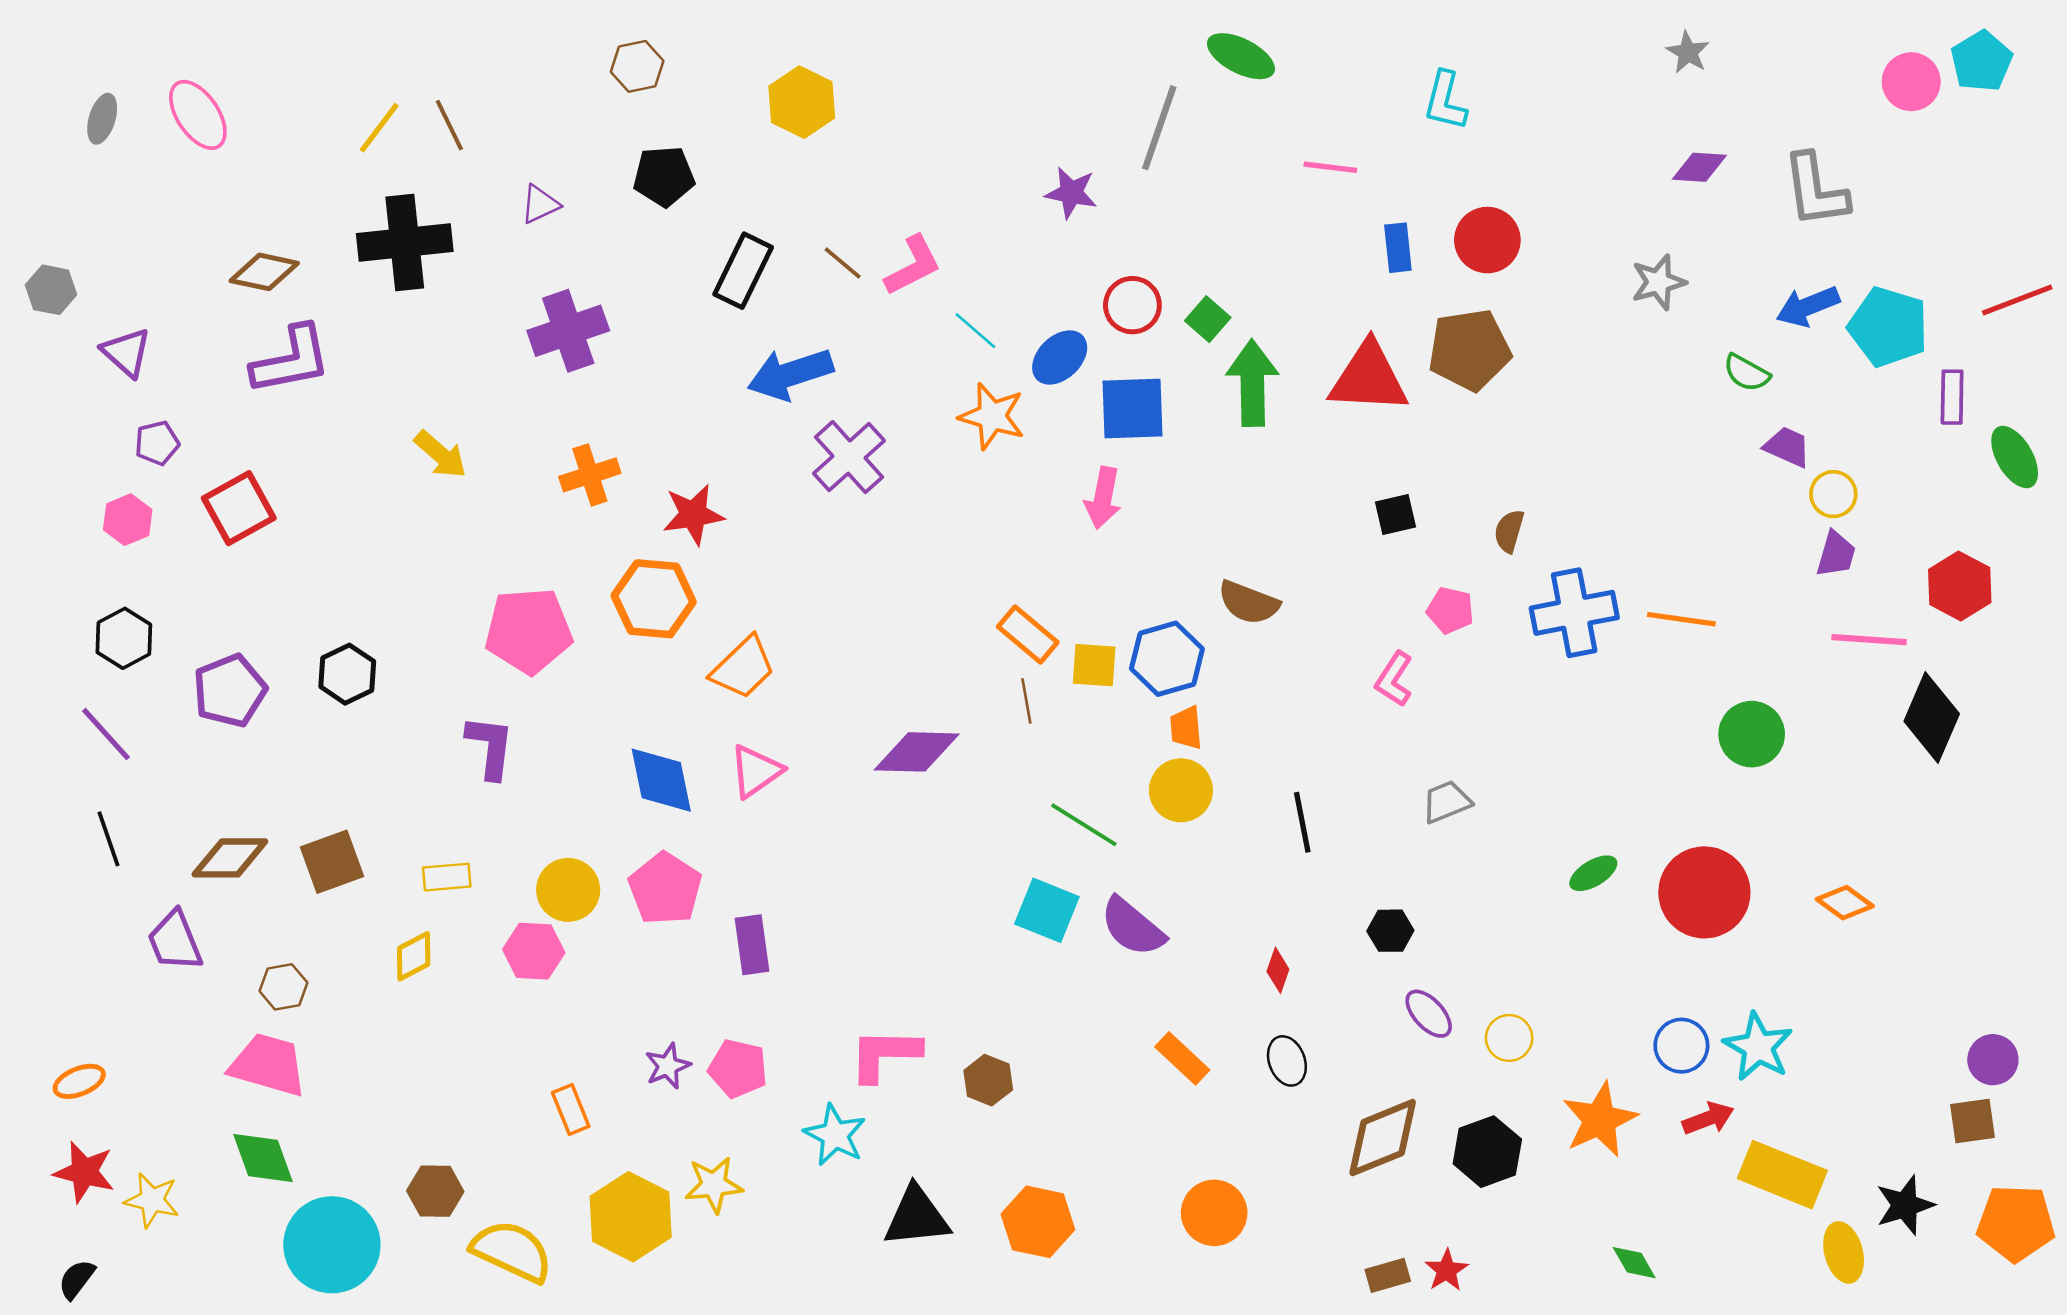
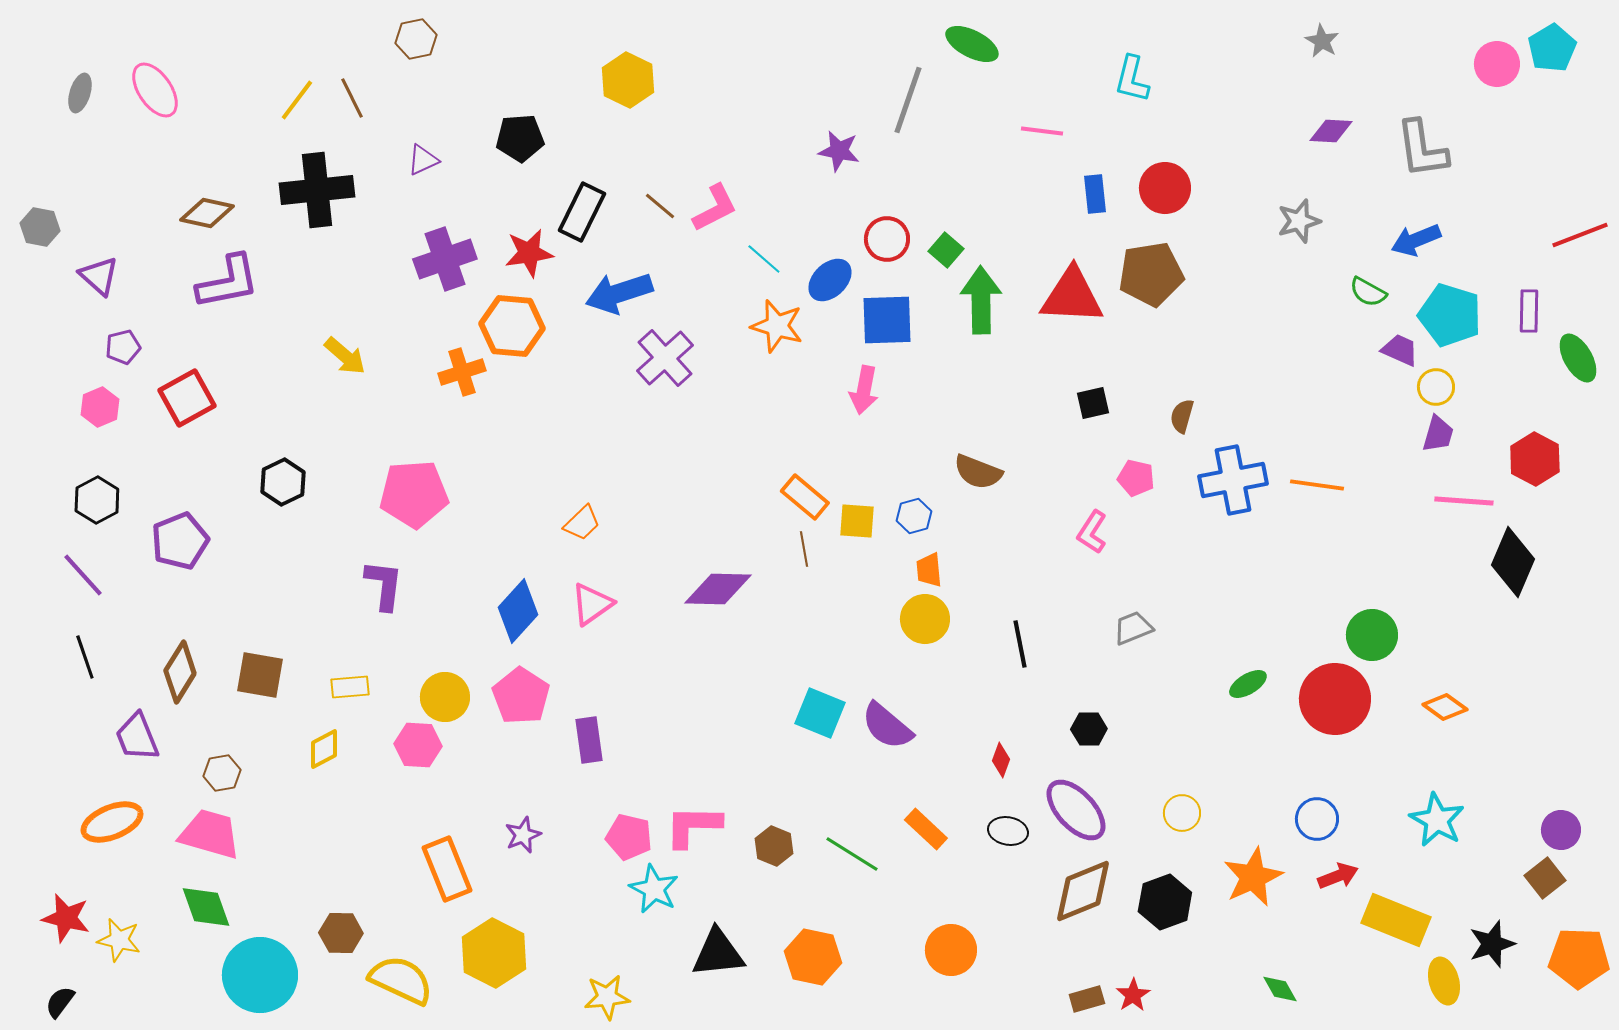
brown hexagon: (637, 66) -> (416, 39), moved
cyan pentagon: (1888, 327) -> (1450, 315), moved
red star: (693, 515) -> (529, 253), moved
orange hexagon: (654, 599) -> (512, 326), moved
blue hexagon: (1167, 659) -> (914, 516), size x0.6
orange trapezoid: (743, 668) -> (582, 523), size x0.7
black hexagon: (347, 674) -> (283, 482), moved
green circle: (1752, 734) -> (1372, 635), moved
blue diamond: (661, 780) -> (518, 611), turned 54
green line: (1084, 825) -> (852, 854), moved
brown diamond: (230, 858) -> (180, 672), turned -58
brown square: (332, 862) -> (260, 675), turned 30
purple ellipse: (1429, 1014) -> (1076, 810), moved, size x1.6
cyan star: (1758, 1047) -> (1437, 820), moved
black ellipse: (1287, 1061) -> (1008, 831), turned -60
pink pentagon: (738, 1069) -> (629, 837), moved
orange ellipse: (79, 1081) -> (112, 822), moved, size x1.5
orange rectangle: (571, 1109) -> (447, 869), size x1.6
brown square: (1973, 1121) -> (1545, 878), turned -30
yellow star: (714, 1185) -> (607, 997), moved

